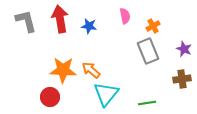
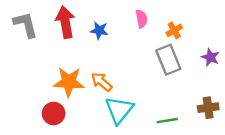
brown cross: (182, 79) -> (208, 108), moved

